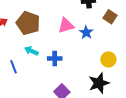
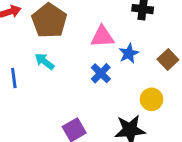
brown square: (110, 17) -> (168, 60), moved
blue cross: (55, 58) -> (101, 73), moved, turned 32

